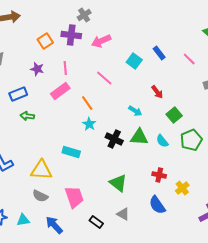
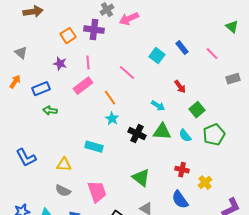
pink arrow: (101, 41) -> (129, 19), moved
yellow triangle: (41, 170) -> (64, 165), size x0.7

